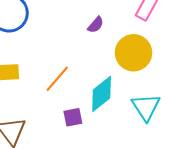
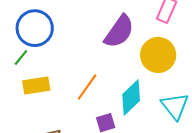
purple semicircle: (96, 25) -> (119, 32), size x2.0

